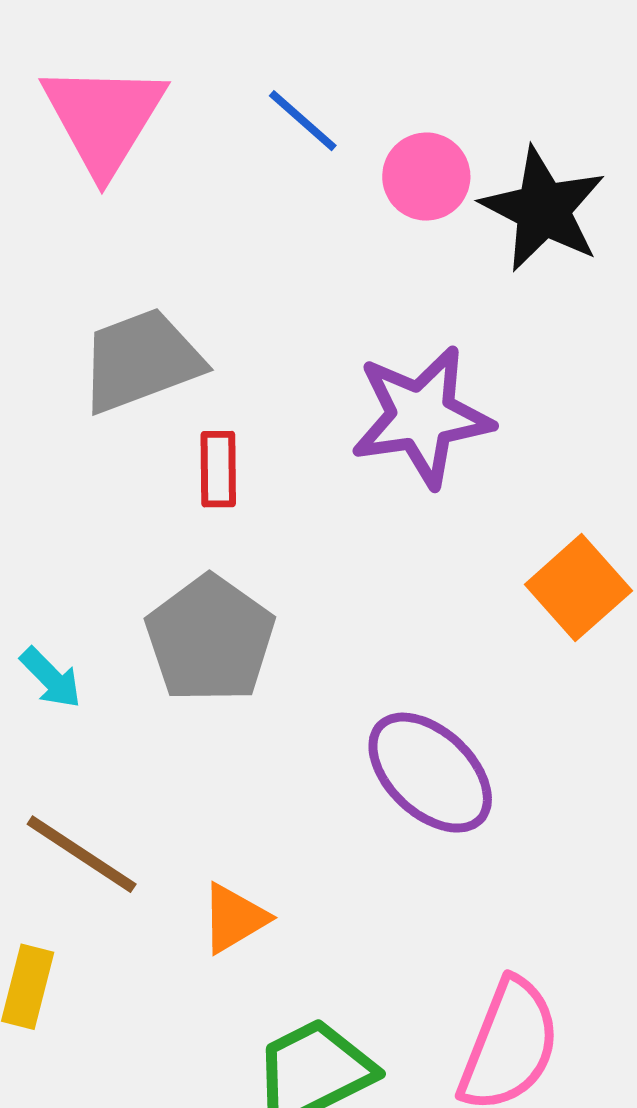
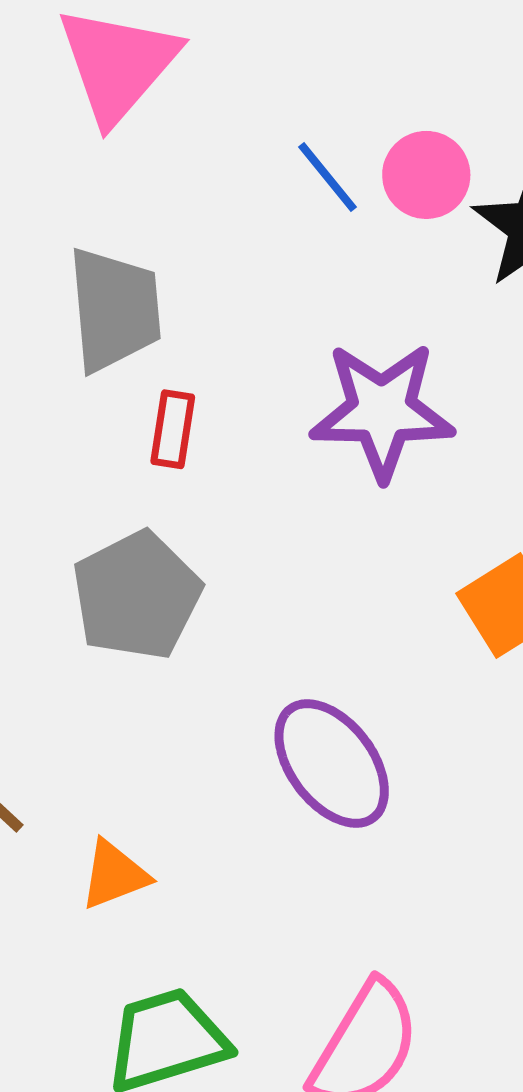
blue line: (303, 121) -> (327, 177), moved
gray trapezoid: (141, 361) -> (115, 309), turned 96

